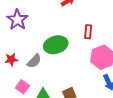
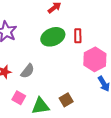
green ellipse: (56, 45) -> (53, 37), moved

